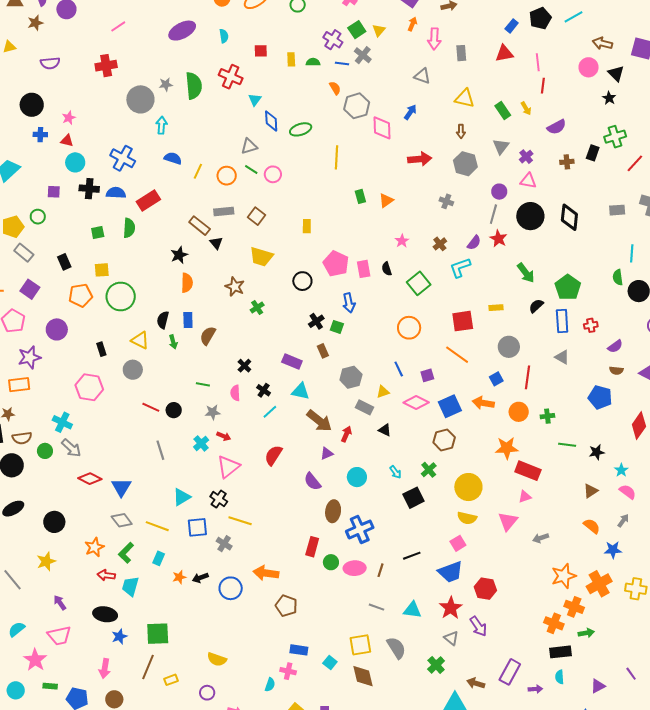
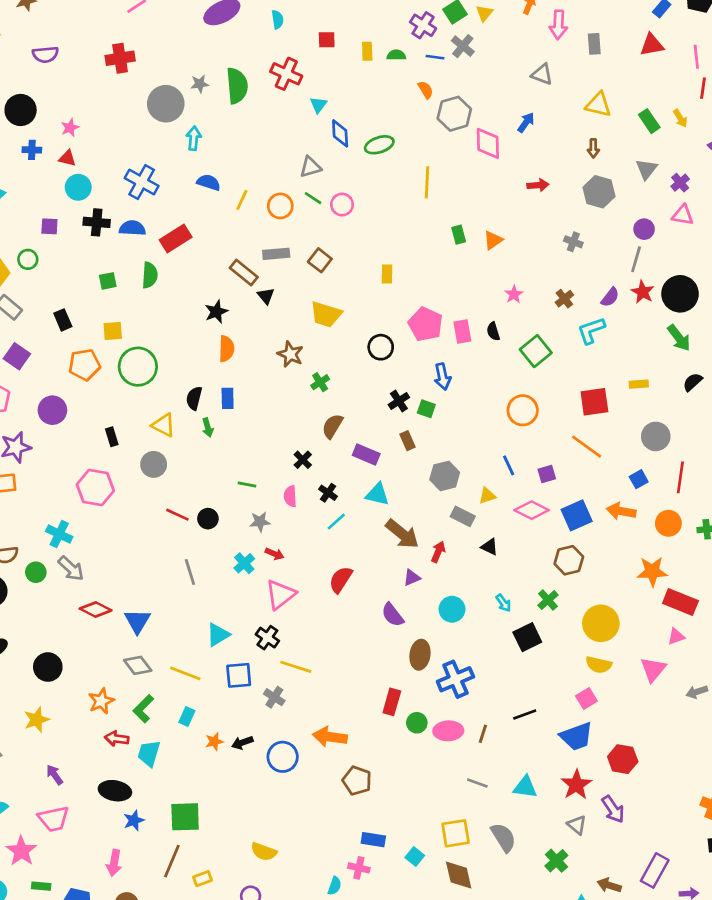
red arrow: (420, 159) -> (538, 185), size x0.7
black circle: (530, 216) -> (680, 294), moved
brown semicircle: (208, 336) -> (332, 426), moved

